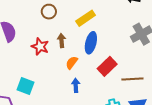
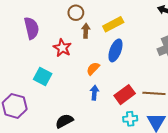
brown arrow: (62, 40) -> (86, 31), moved
red rectangle: (107, 66) -> (125, 95), moved
cyan square: (26, 86) -> (43, 76), moved

